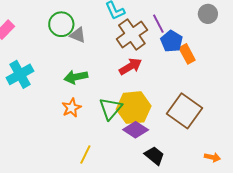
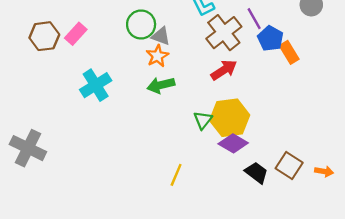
orange star: (72, 108) -> (157, 56), moved
green triangle: (111, 109) -> (203, 120), size x0.7
brown square: (184, 111) -> (289, 166), moved, size x0.7

